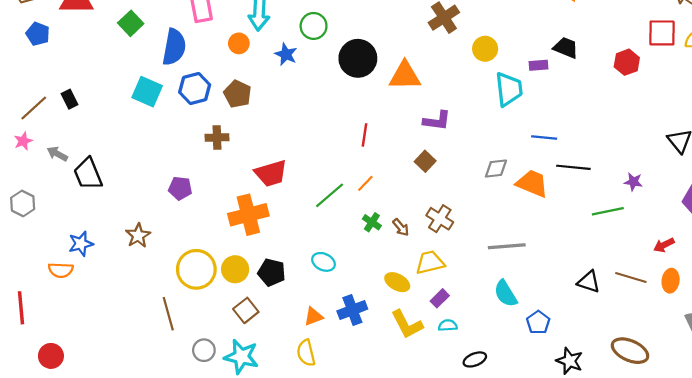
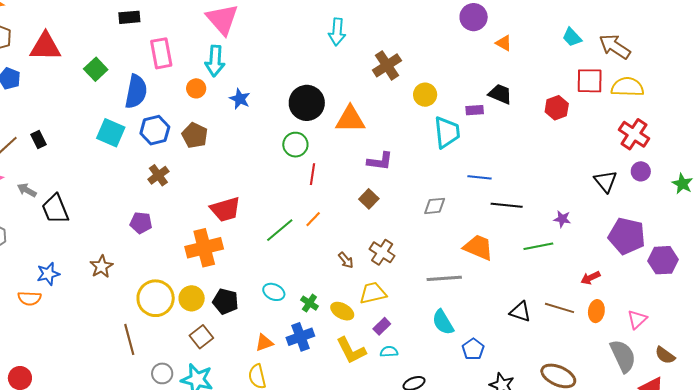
green circle: (314, 26) -> (295, 145), moved
brown cross: (217, 138) -> (158, 175), moved, turned -35
orange trapezoid: (532, 183) -> (478, 247), moved
green cross: (372, 222) -> (309, 303), moved

